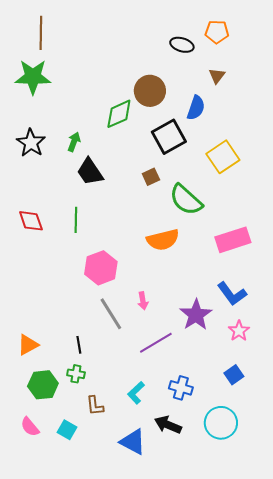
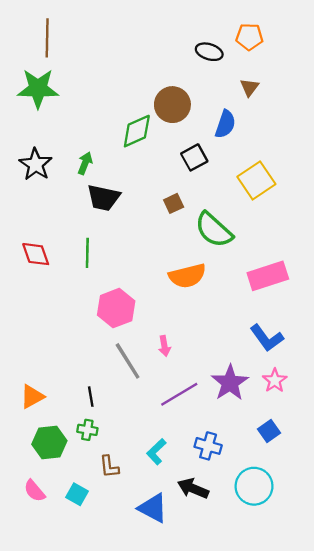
black square: (169, 137) -> (194, 157), size x0.7
black trapezoid: (90, 172) -> (103, 198), turned -44
purple star: (196, 315) -> (230, 383), moved

